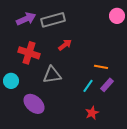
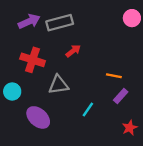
cyan line: (88, 86) -> (88, 110), moved
red star: (92, 113) -> (130, 128), moved

